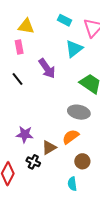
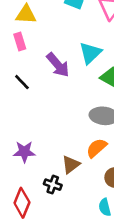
cyan triangle: (74, 49) -> (90, 53), moved
purple star: (25, 134) -> (24, 152), moved

